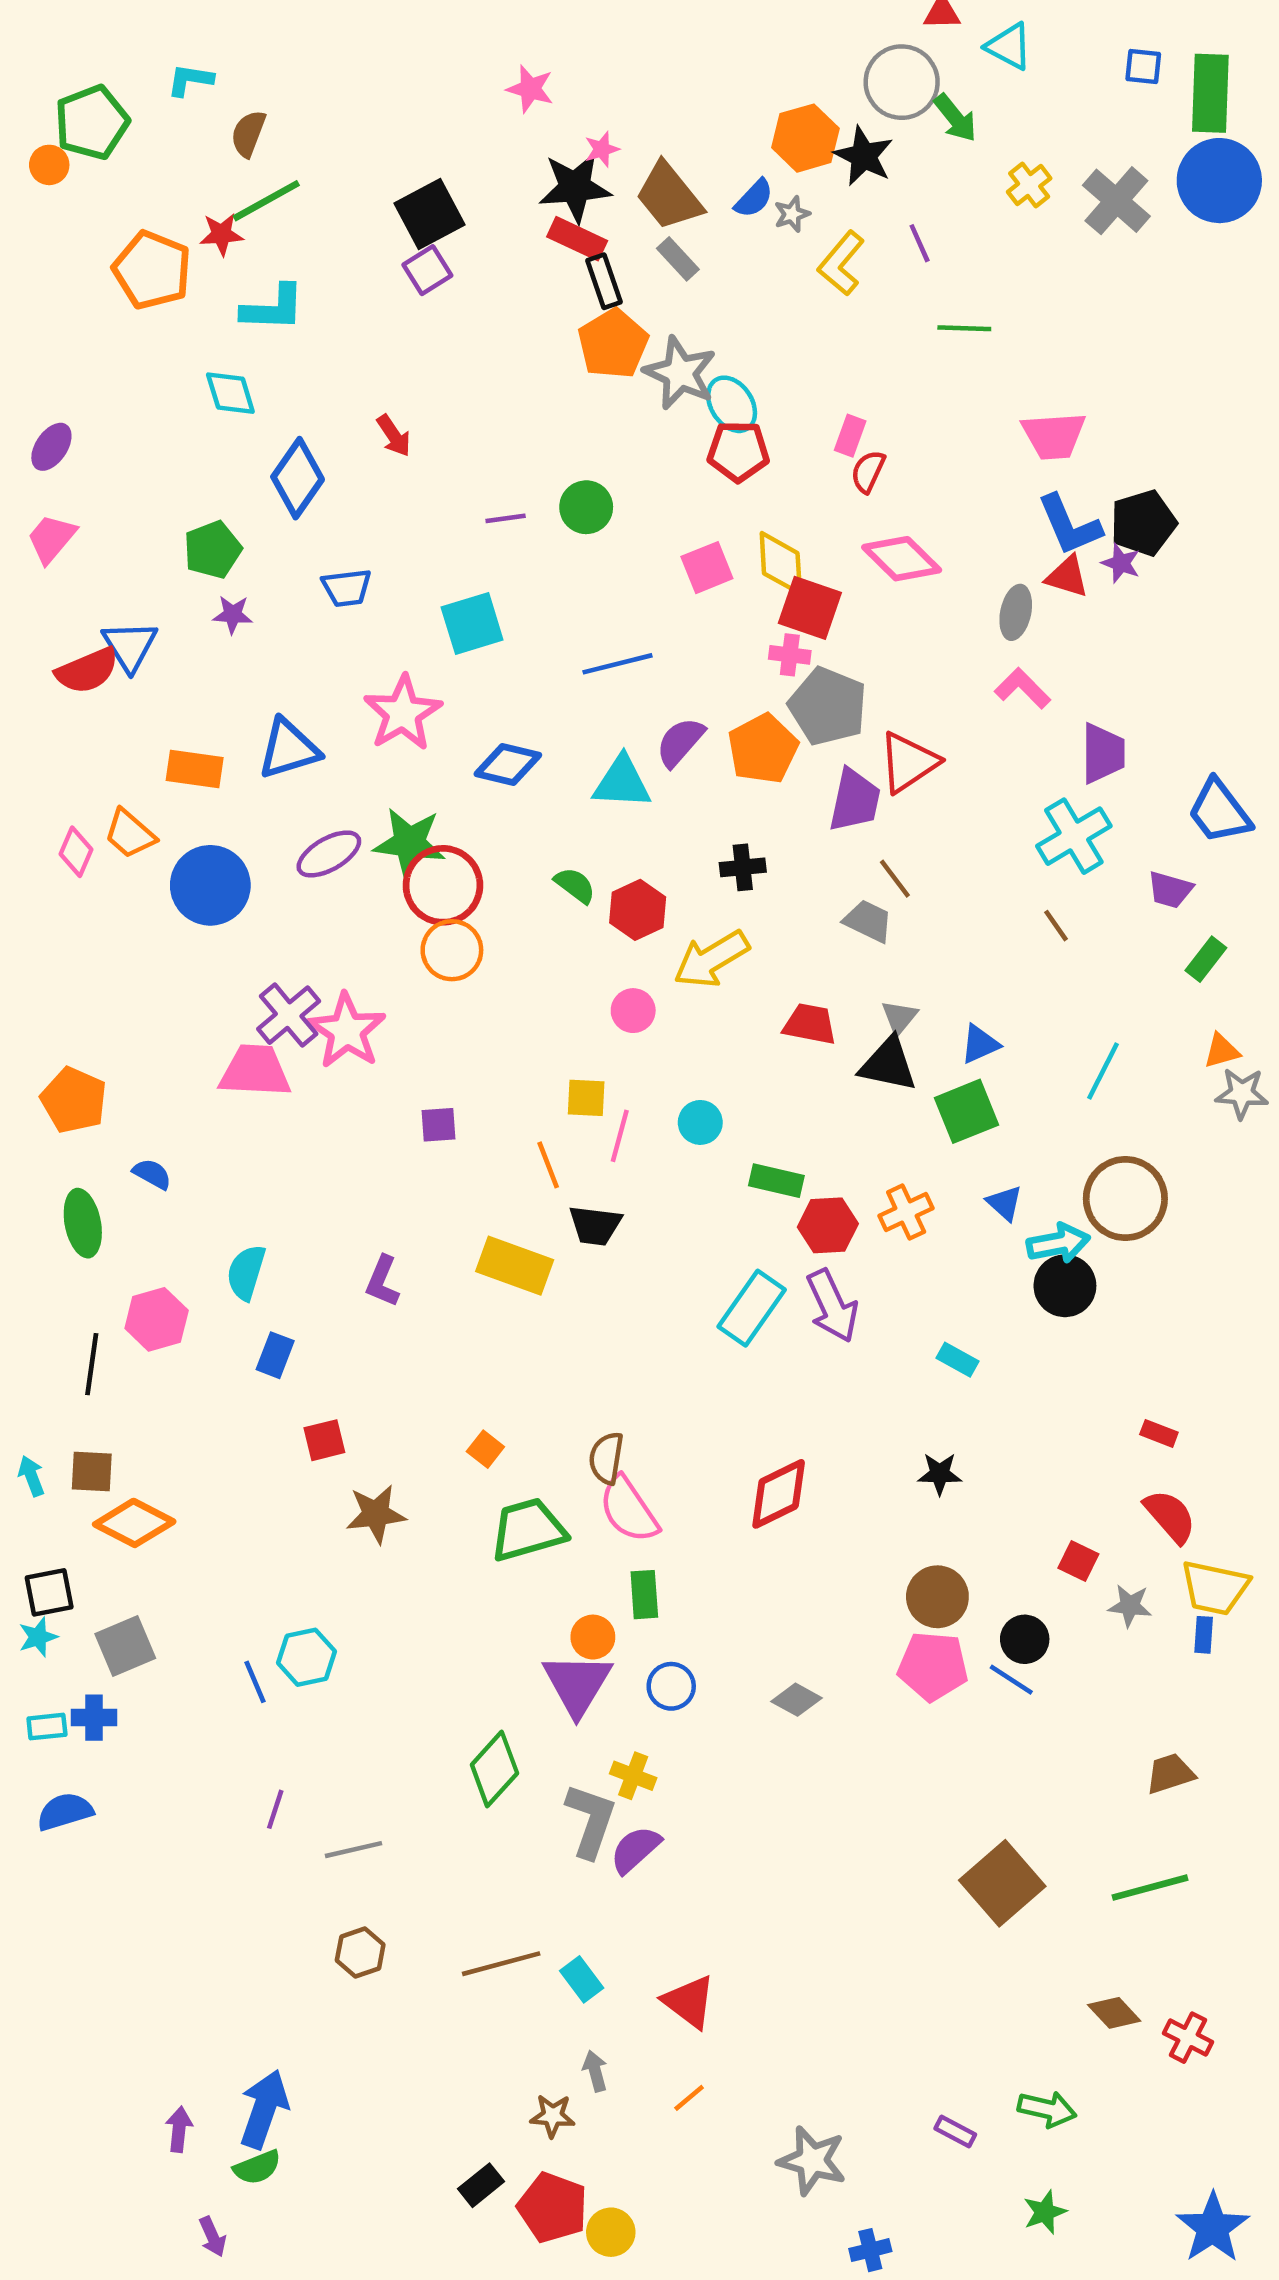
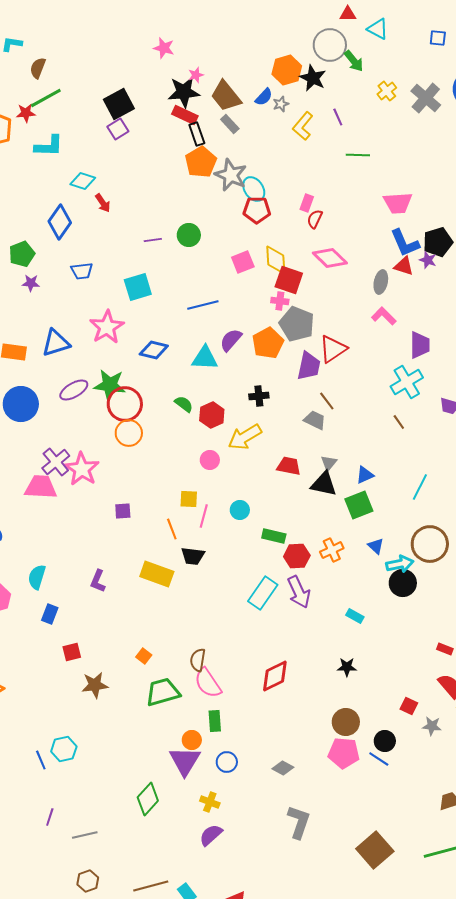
cyan diamond: (230, 393) -> (83, 181), moved, turned -55
gray L-shape: (591, 1820) -> (299, 822), moved

